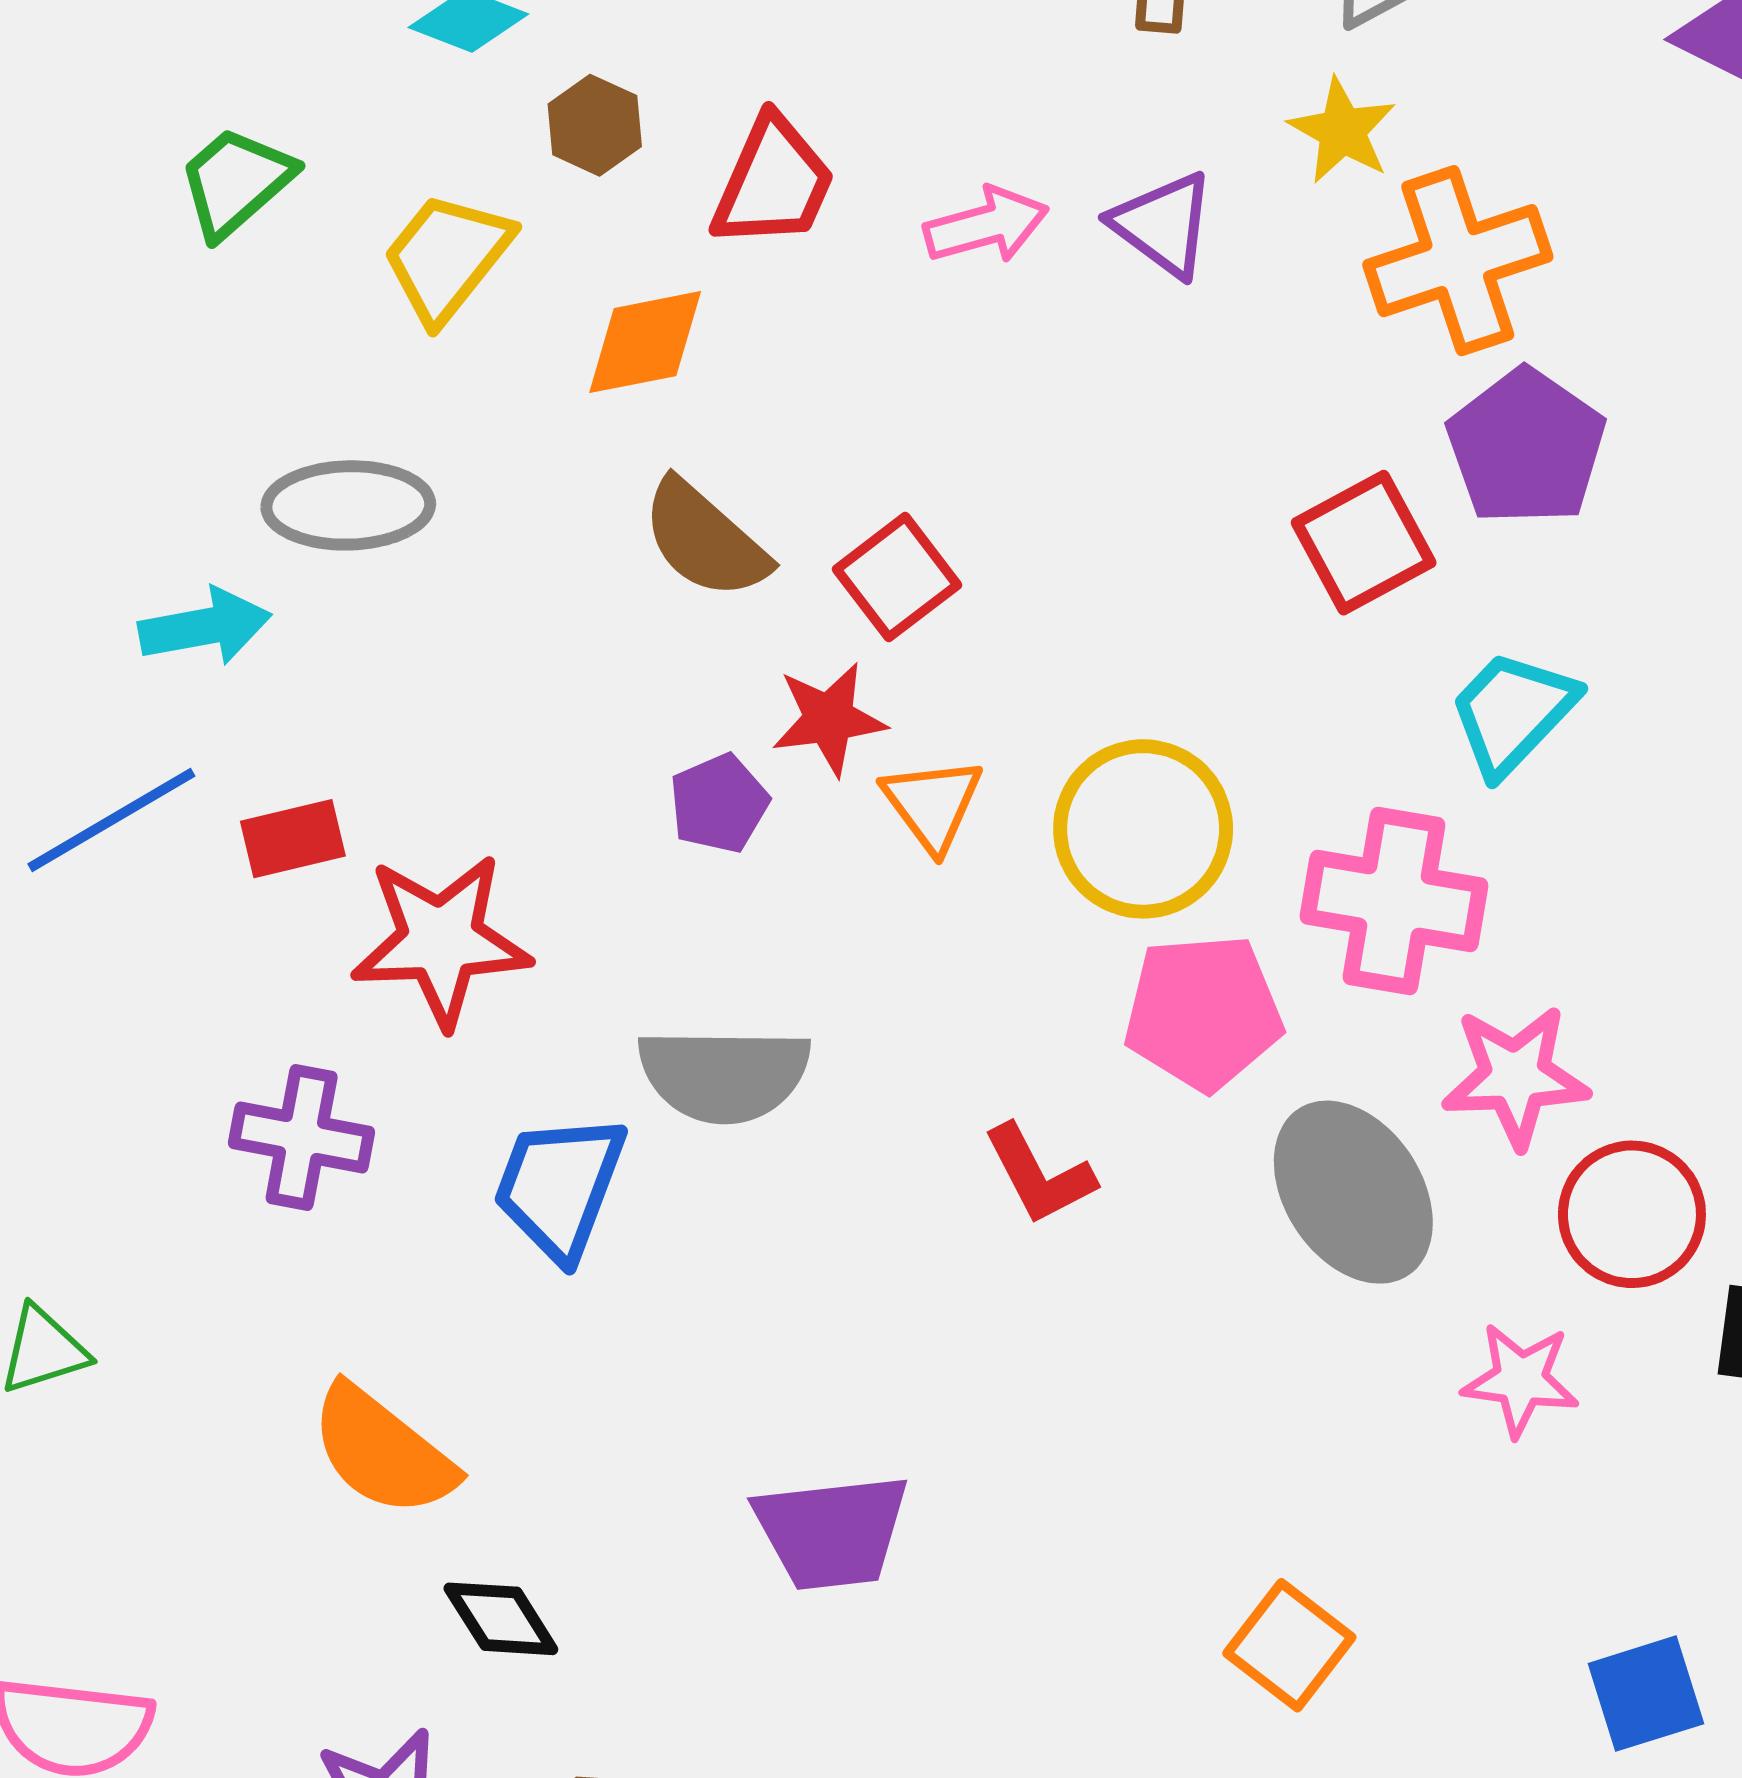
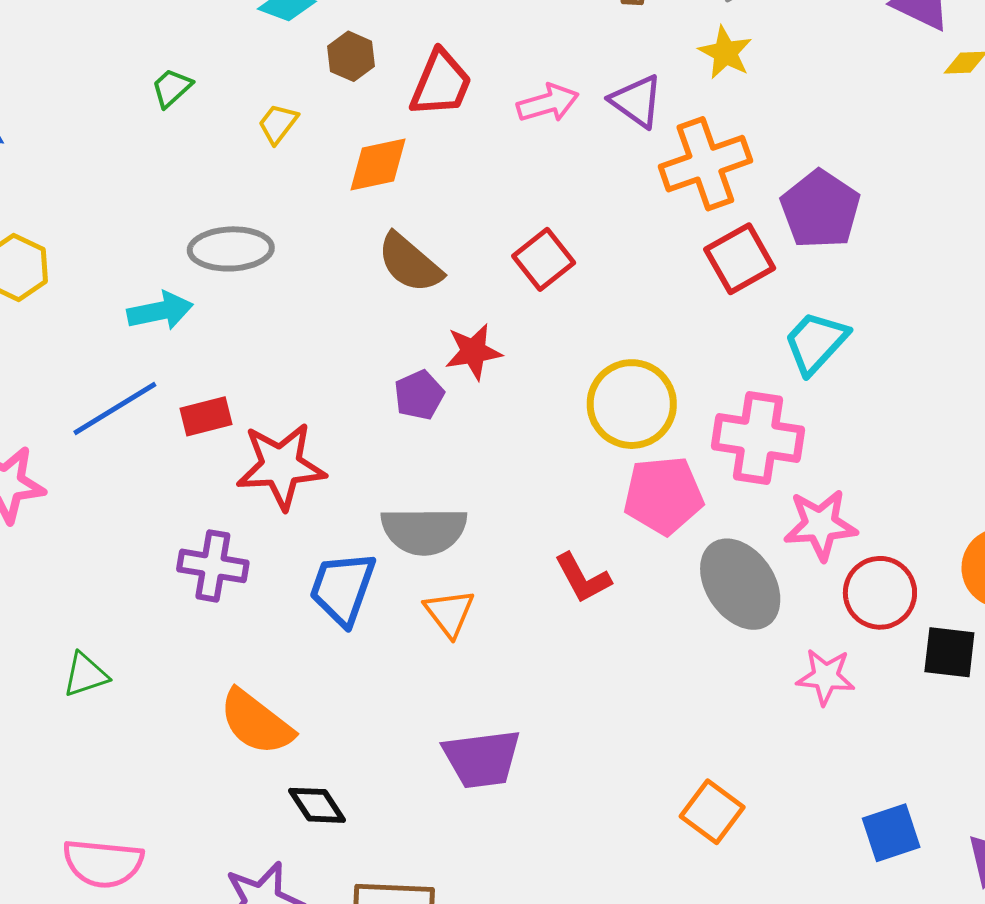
green trapezoid: (236, 182) -> (172, 88), size x0.7
yellow trapezoid: (447, 257) -> (278, 124), size x0.6
orange cross: (1458, 261) -> (705, 164), moved
red square: (897, 577) -> (544, 259), moved
orange triangle: (933, 804) -> (449, 613), moved

